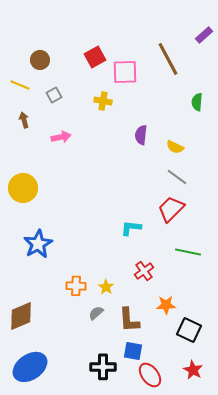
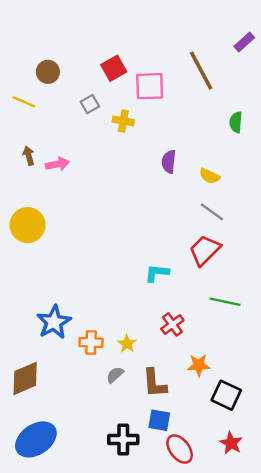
gray square: (54, 95) -> (90, 104), moved
brown arrow: (24, 120) -> (29, 156), moved
pink arrow: (61, 137) -> (57, 164), moved
blue star: (38, 244) -> (54, 322), moved

